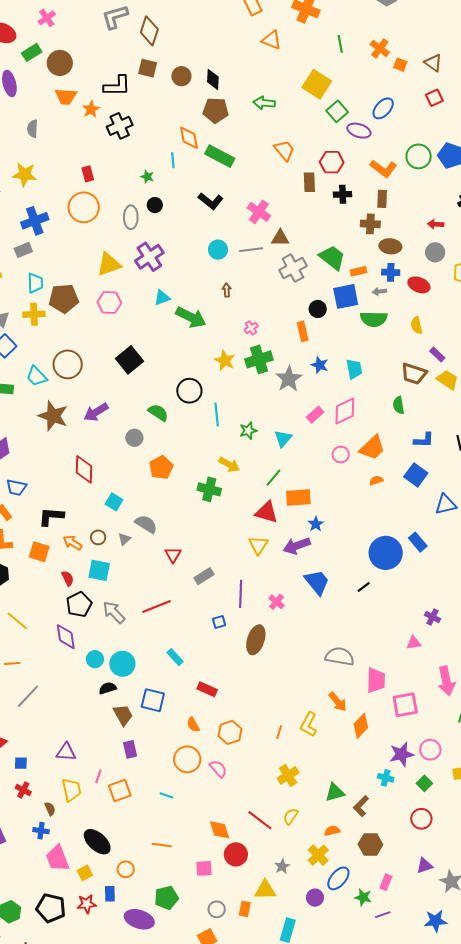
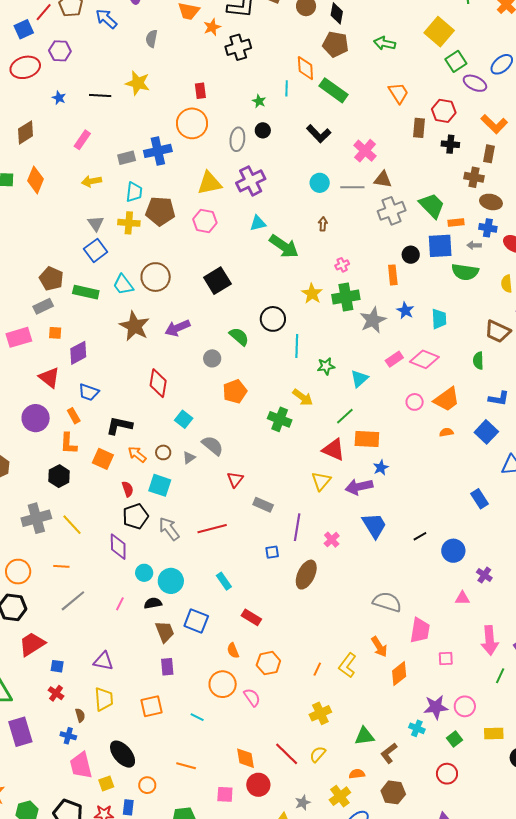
blue cross: (35, 221) -> (158, 151), moved
pink diamond: (345, 411) -> (424, 359), turned 40
blue circle: (386, 553) -> (453, 551), moved, size x0.7
gray rectangle: (204, 576) -> (263, 505), turned 48
pink square: (405, 705) -> (446, 658), size x0.6
pink line: (98, 776) -> (120, 604), moved

